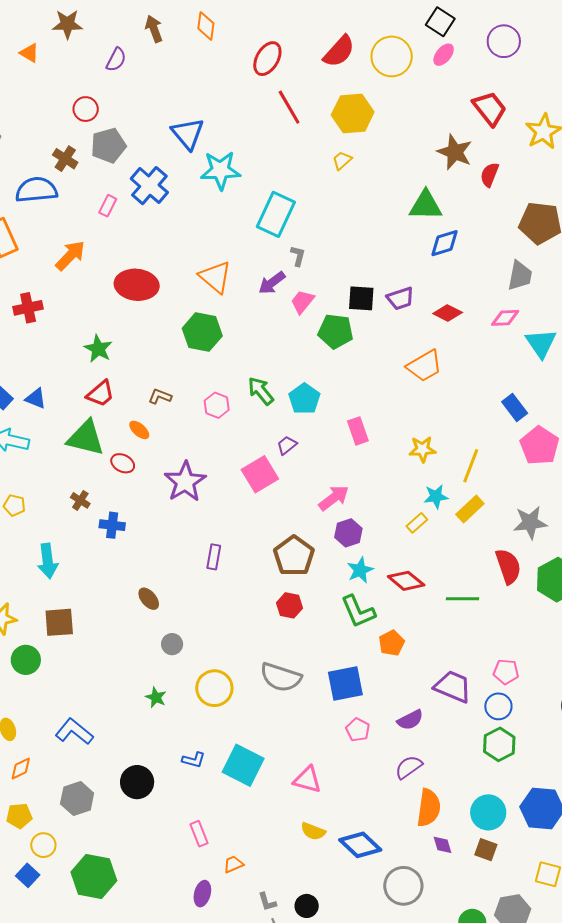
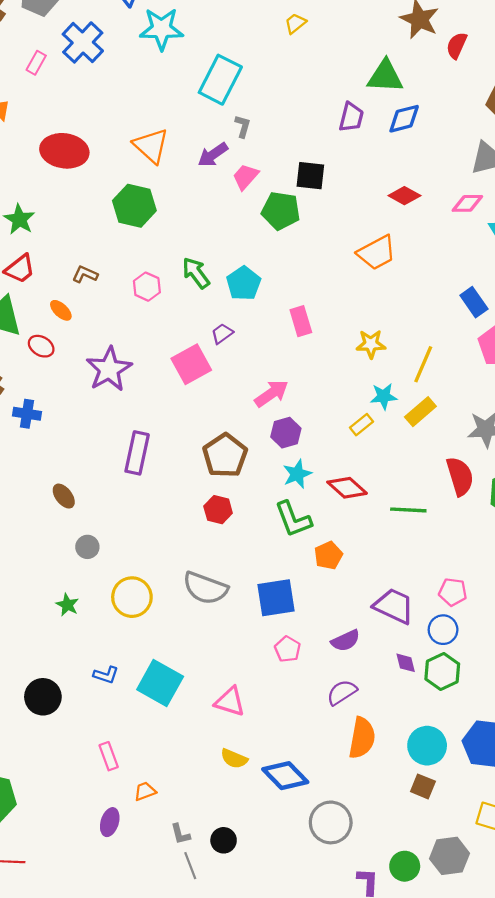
purple trapezoid: (400, 298) -> (351, 117), moved, turned -60
purple rectangle: (214, 557) -> (137, 453), size x1.5
purple diamond: (442, 845) -> (406, 663), moved

